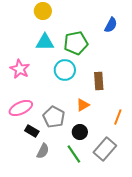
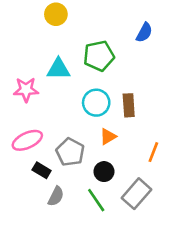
cyan triangle: (45, 42) -> (58, 69), moved
pink star: (20, 69) -> (26, 90), turned -30
cyan circle: (65, 70) -> (96, 103), moved

